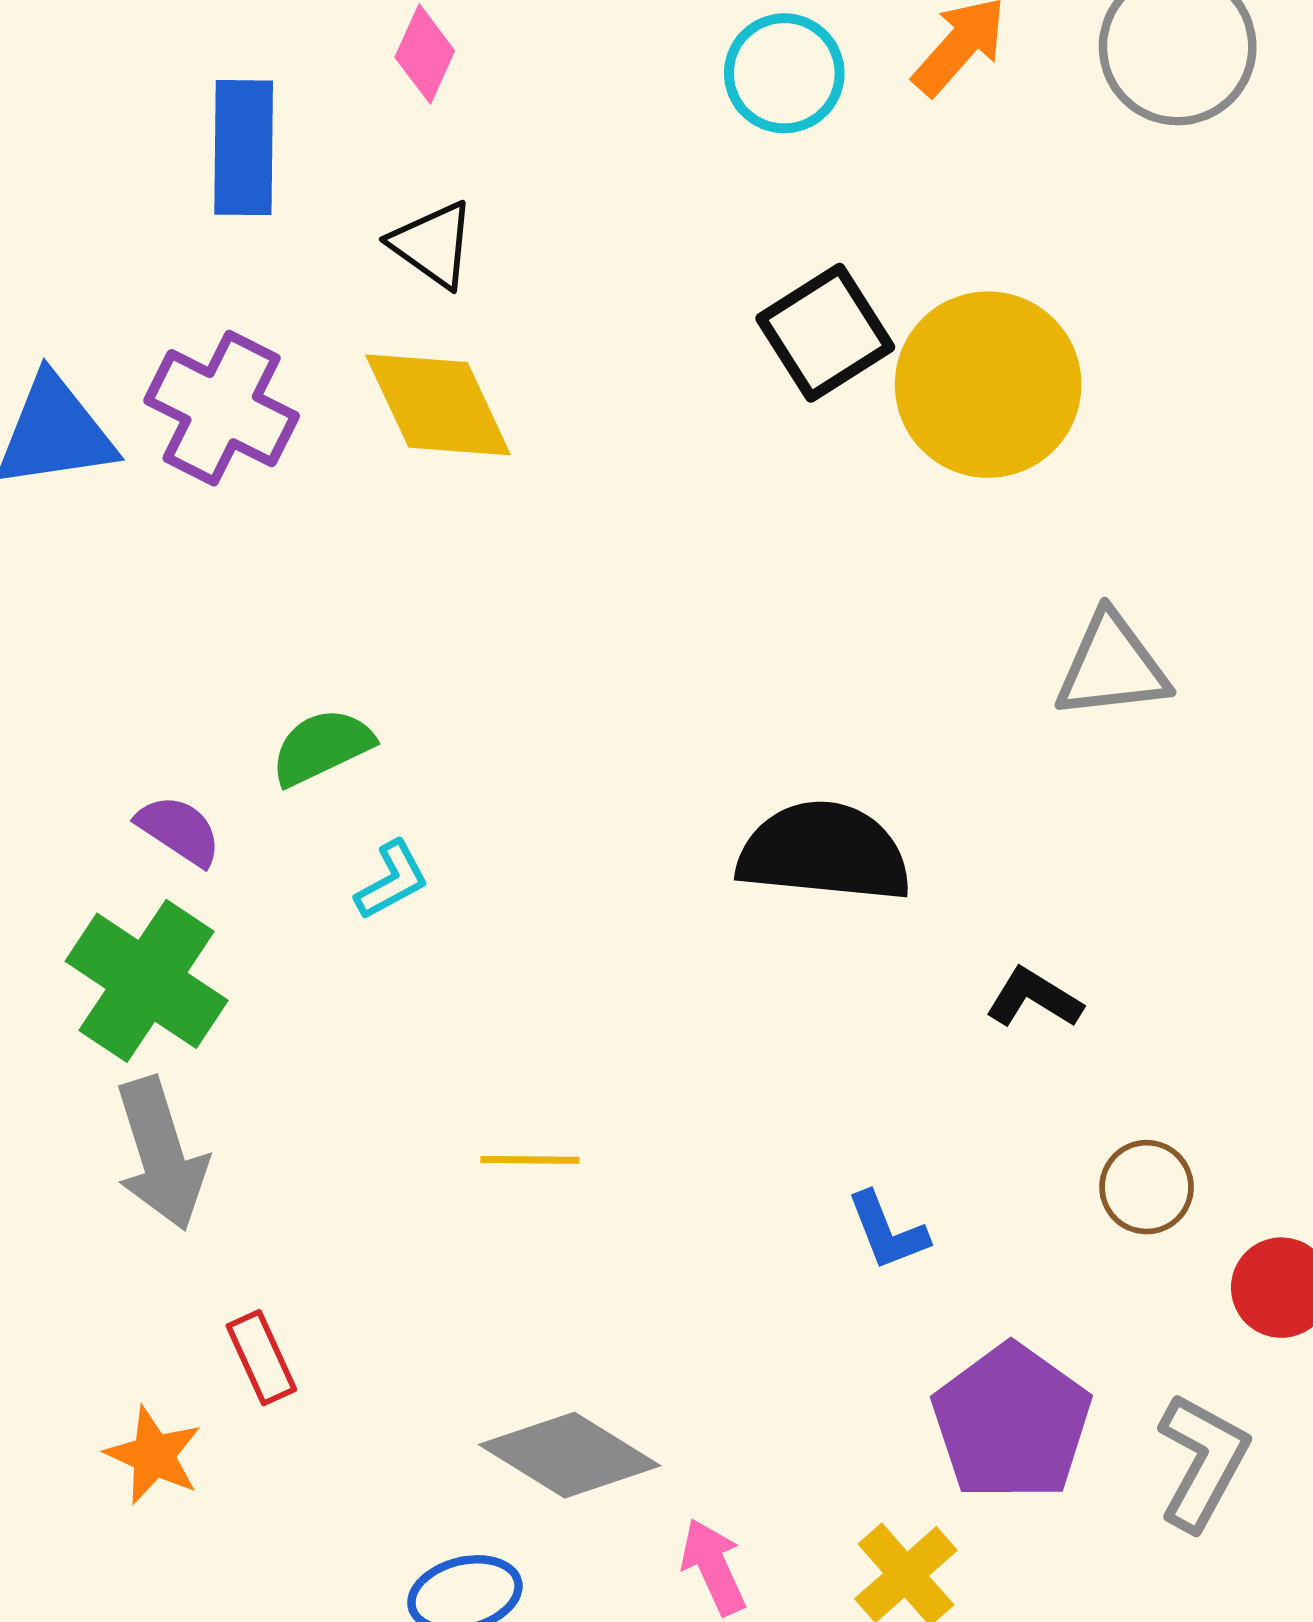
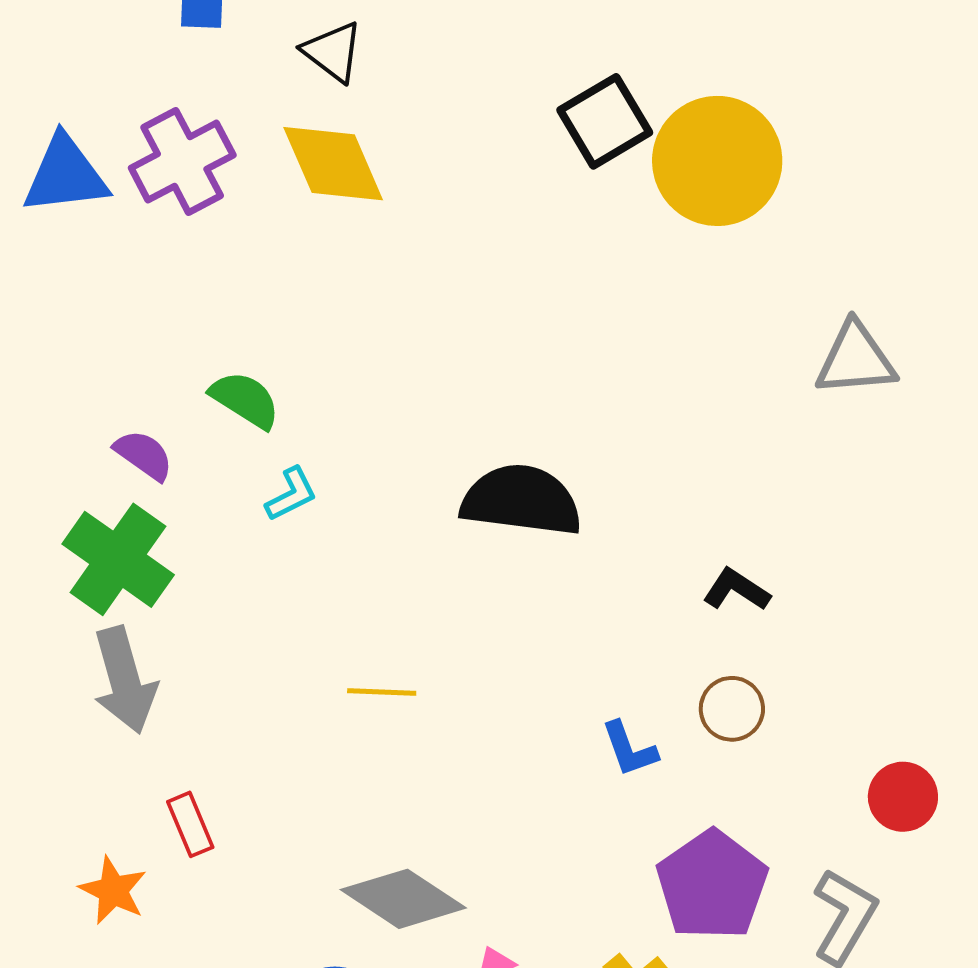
purple cross: (222, 408) -> (182, 161), turned 34
gray triangle: (1112, 666) -> (856, 359), moved
green semicircle: (322, 747) -> (245, 400), turned 56
black semicircle: (824, 852) -> (521, 500), moved
brown circle: (1147, 1187) -> (732, 709), moved

